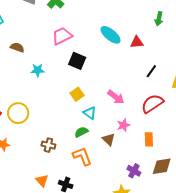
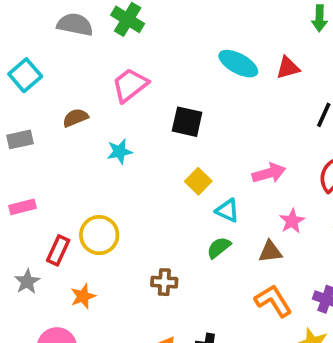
pink trapezoid: (62, 36) -> (130, 85), moved
brown semicircle: (17, 47) -> (75, 118), turned -32
pink arrow: (116, 97) -> (269, 173), turned -42
brown triangle: (109, 139) -> (270, 252), turned -40
orange L-shape: (82, 156) -> (273, 301), moved

